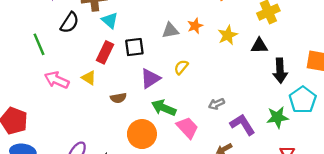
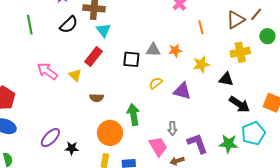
green line: (39, 44) -> (30, 25), moved
black square: (134, 47) -> (131, 59), moved
black arrow: (280, 71) -> (239, 104), turned -65
purple triangle: (150, 78) -> (182, 91), moved, turned 36
gray arrow: (216, 104) -> (172, 128), moved, turned -80
green arrow: (164, 108) -> (133, 115), turned 45
pink trapezoid: (187, 128) -> (158, 146), moved

